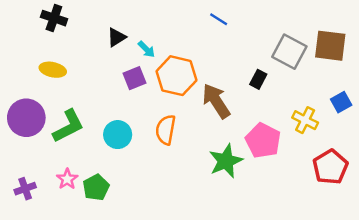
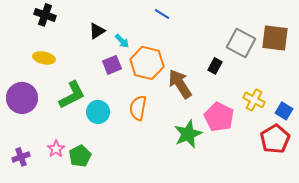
blue line: (219, 19) -> (162, 14), moved
blue square: (341, 102) -> (284, 111), moved, turned -30
green L-shape: (68, 126) -> (72, 95), moved

